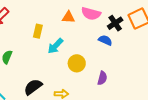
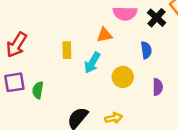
orange triangle: (68, 17) -> (104, 35), moved
blue semicircle: (105, 40) -> (146, 50), moved, turned 72

